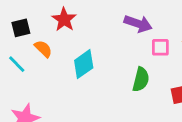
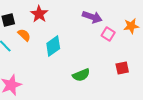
pink square: (160, 47) -> (108, 34), turned 32
green semicircle: (141, 79) -> (81, 75), moved, turned 54

